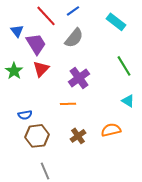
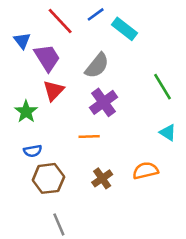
cyan rectangle: (116, 22) -> (124, 29), moved
gray semicircle: (74, 38) -> (97, 66), moved
green star: (14, 71) -> (26, 112), moved

